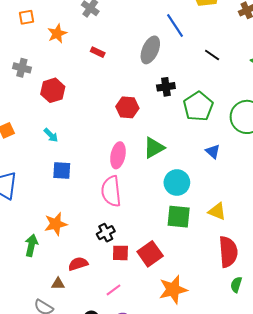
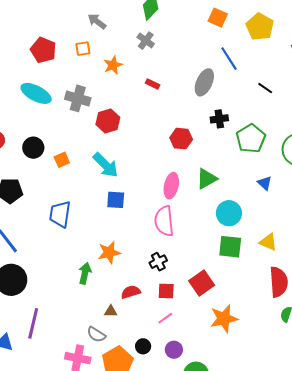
gray cross: (22, 68) -> (78, 98), size x1.4
cyan arrow: (51, 135) -> (106, 165), size x1.8
red square: (120, 253) -> (166, 291), moved

